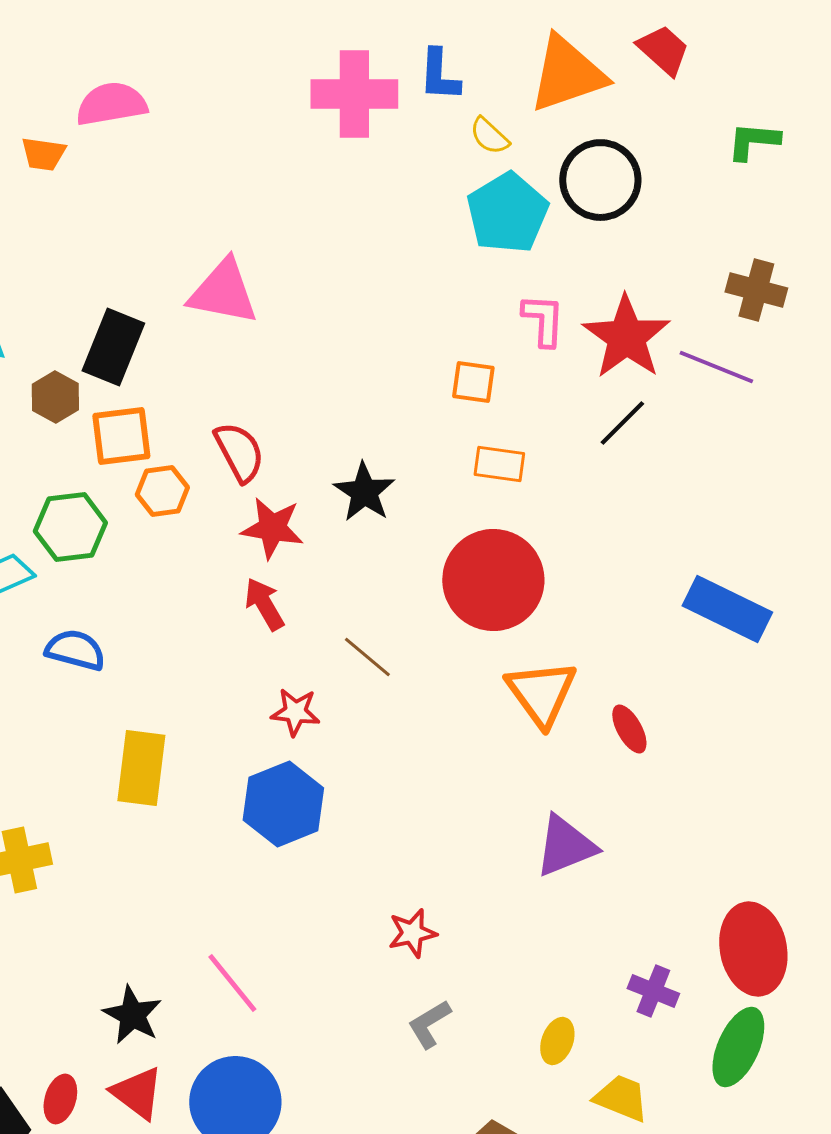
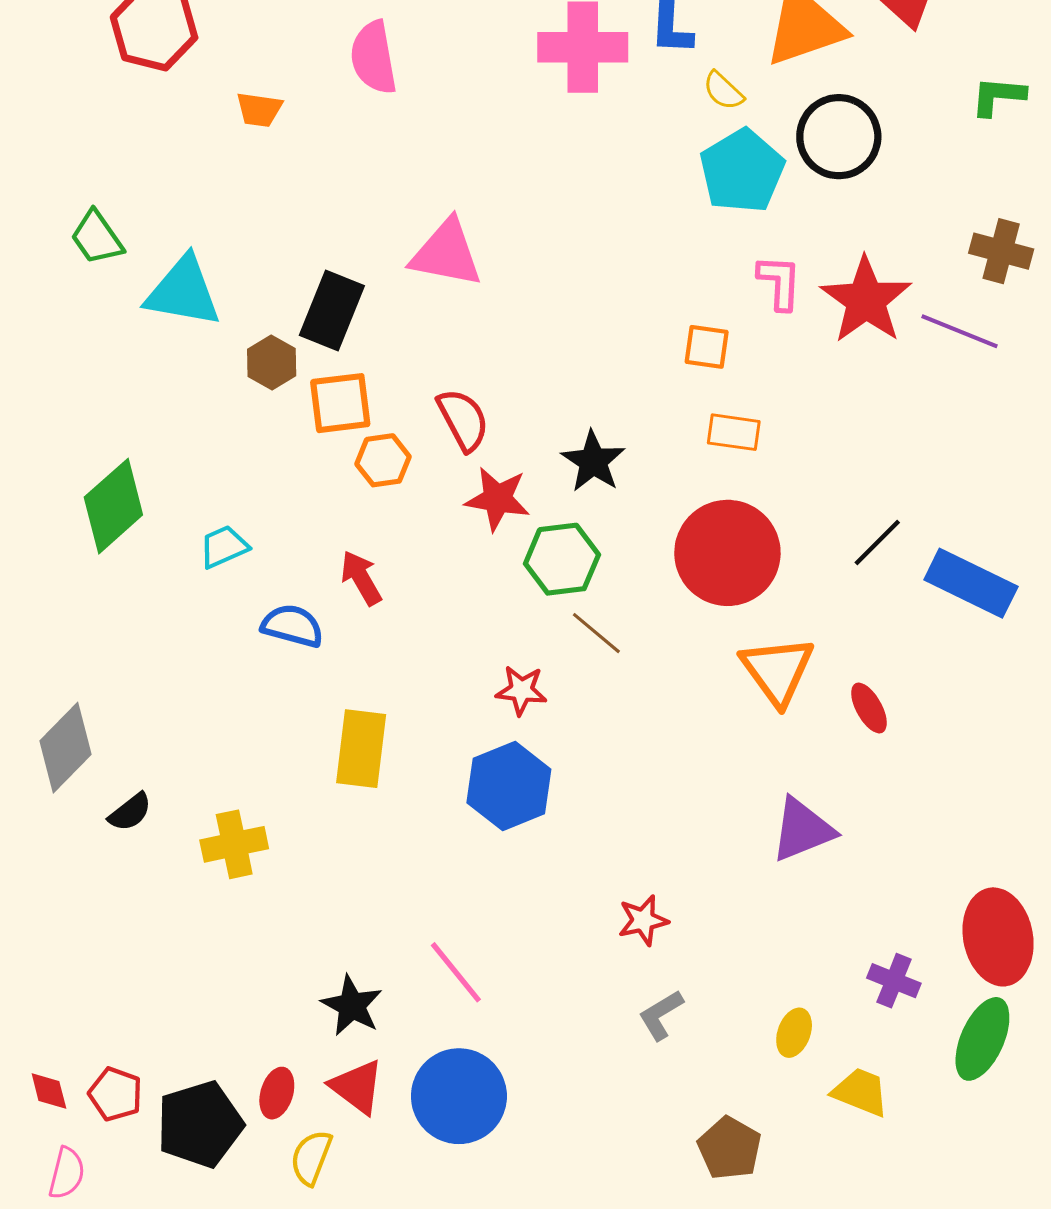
pink semicircle: (111, 104) -> (374, 58), moved, turned -90
black line: (622, 423) -> (877, 543), moved
green hexagon: (70, 527) -> (562, 559), moved
red arrow: (264, 604) -> (361, 578), moved

